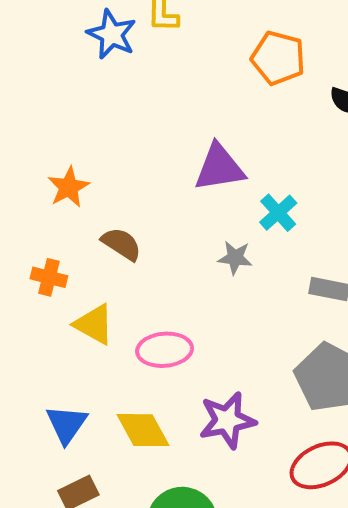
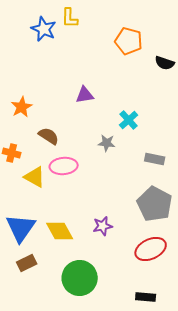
purple triangle: (219, 168) -> (85, 95), moved, size x0.7
pink ellipse: (165, 350) -> (64, 166), moved
purple star: (227, 420) -> (103, 226), size x0.7
blue triangle: (67, 424) -> (21, 228), size x1.4

